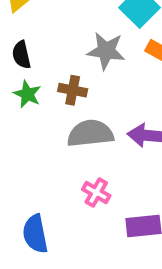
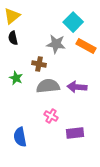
black semicircle: (21, 55) -> (13, 38), moved
green star: (27, 94) -> (16, 78), moved

